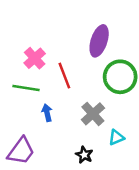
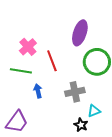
gray cross: (93, 114) -> (75, 92), turned 30
black star: (84, 155) -> (81, 125), moved

